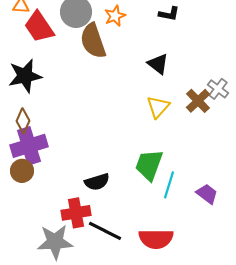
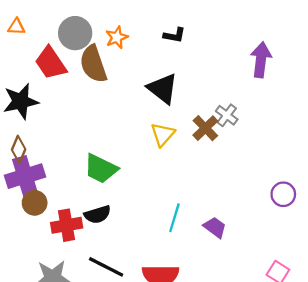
red trapezoid: (39, 27) -> (51, 63), moved
black triangle: (158, 64) -> (163, 89), size x1.4
green trapezoid: (149, 165) -> (101, 169), moved, turned -84
brown circle: (22, 171) -> (35, 203), moved
red cross: (76, 213) -> (67, 225), moved

